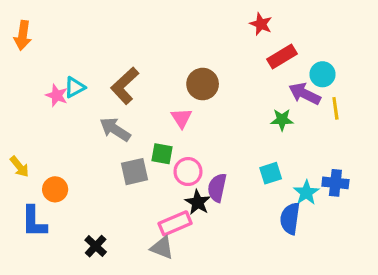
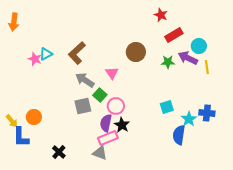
brown circle: (203, 84) -> (136, 52), moved
green star: (282, 120) -> (168, 62), moved
gray arrow: (115, 129) -> (85, 80), moved
green square: (162, 154) -> (100, 95), turned 32
yellow arrow: (19, 167) -> (12, 121), moved
purple semicircle: (217, 188) -> (106, 123), moved

